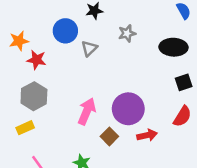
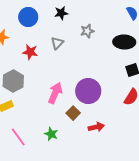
blue circle: (65, 31) -> (28, 17), moved
red star: (36, 60) -> (30, 52), moved
red arrow: (147, 135) -> (96, 127), moved

